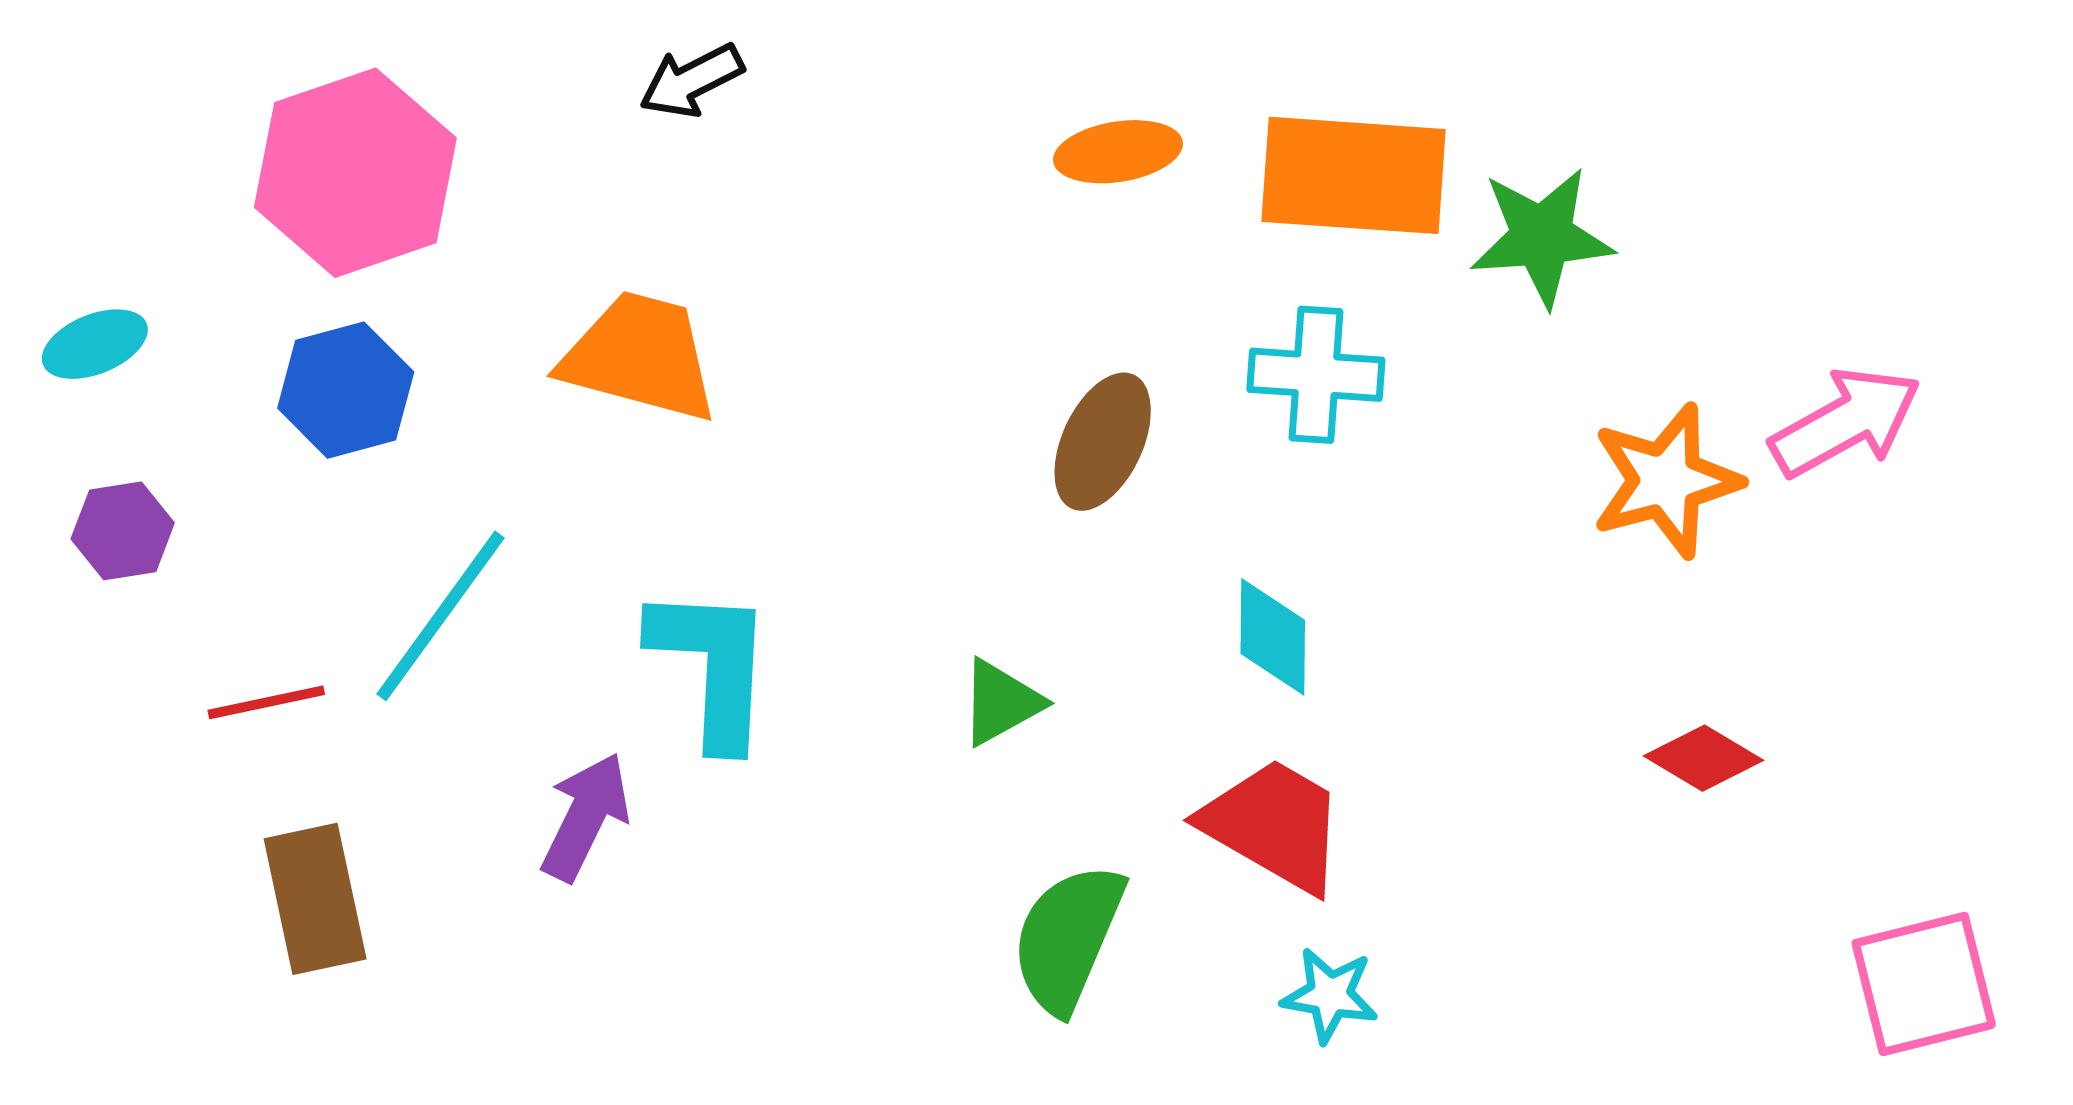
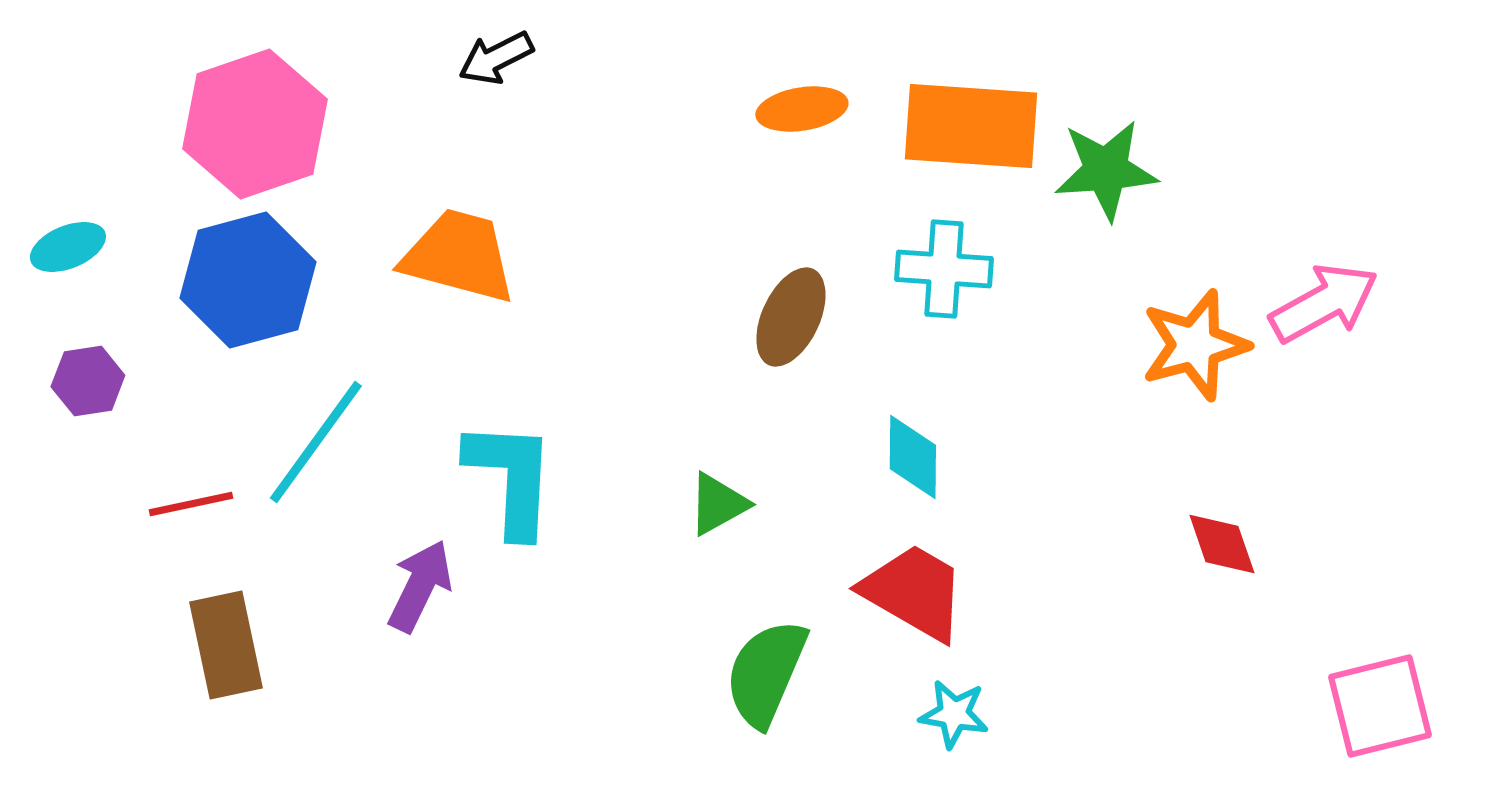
blue hexagon: (346, 390) -> (248, 280), size x1.4
red diamond: (1703, 758) -> (1222, 544), turned 40

